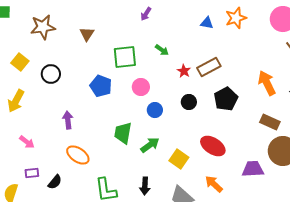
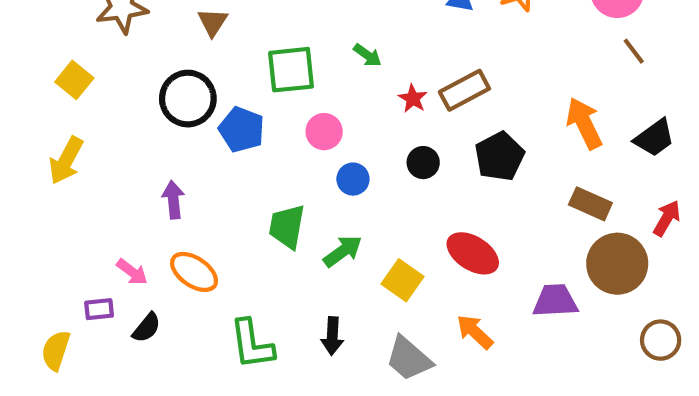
black circle: (51, 74) -> (188, 99), moved, size x1.4
pink arrow: (27, 142) -> (132, 272), moved

